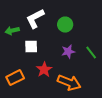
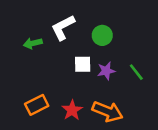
white square: (31, 47) -> (83, 64), moved
red star: (44, 70) -> (72, 110), moved

